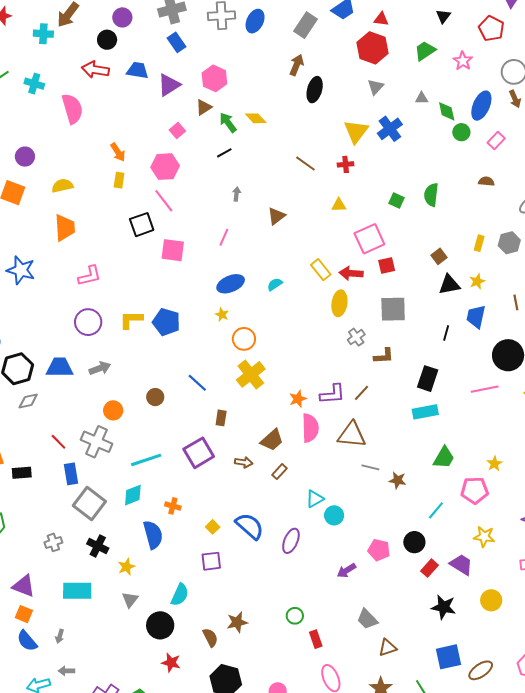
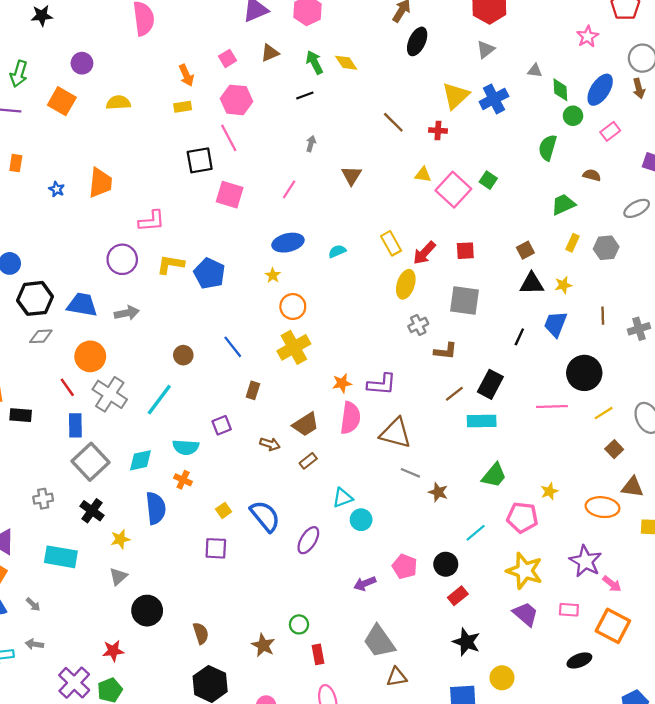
green trapezoid: (425, 51) -> (563, 205), moved
brown triangle: (204, 107) -> (270, 53), moved
pink square: (177, 130) -> (227, 58), moved
yellow rectangle: (119, 180) -> (183, 107), turned 63
green semicircle: (431, 195) -> (548, 148), moved
brown triangle: (276, 216) -> (351, 175), turned -30
orange trapezoid: (65, 228) -> (100, 183), moved
pink square: (369, 239) -> (453, 190), moved, turned -32
blue star: (21, 270) -> (57, 189), size x0.5
red arrow: (351, 273) -> (424, 253), turned -60
pink L-shape: (90, 276) -> (151, 221), moved
brown line: (362, 393) -> (454, 394), moved
orange circle: (113, 410) -> (90, 356), moved, size x1.4
purple square: (199, 453) -> (222, 425), size x0.6
cyan line: (146, 460) -> (159, 400), moved, turned -44
yellow star: (484, 537) -> (525, 571), size x1.5
purple trapezoid: (461, 565) -> (525, 614), moved
cyan semicircle: (180, 595) -> (186, 447), moved, turned 60
yellow circle: (491, 600) -> (502, 678), moved
gray trapezoid: (367, 619) -> (379, 641), size x1.4
brown star: (237, 622) -> (263, 645), moved, turned 30
gray arrow: (60, 636) -> (33, 604), turned -72
red star: (171, 663) -> (113, 651), moved, turned -30

